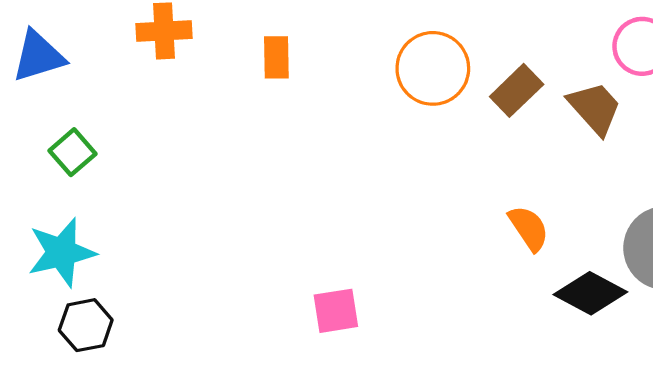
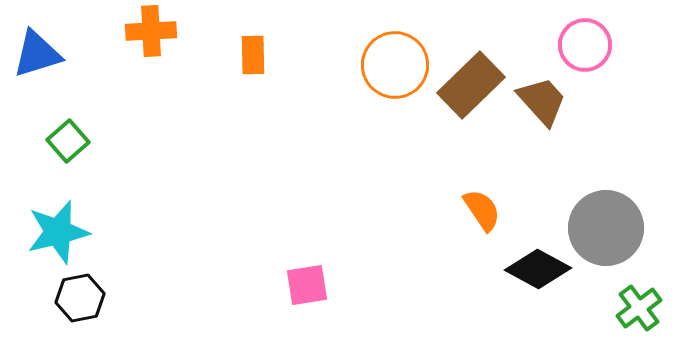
brown rectangle: (517, 90) -> (471, 85), size x1.4

